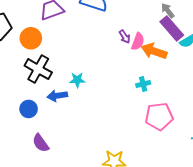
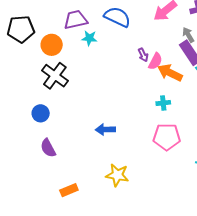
cyan star: (77, 80) -> (89, 38), moved
cyan cross: (143, 84) -> (163, 103), moved
blue arrow: (57, 96) -> (105, 130), moved

